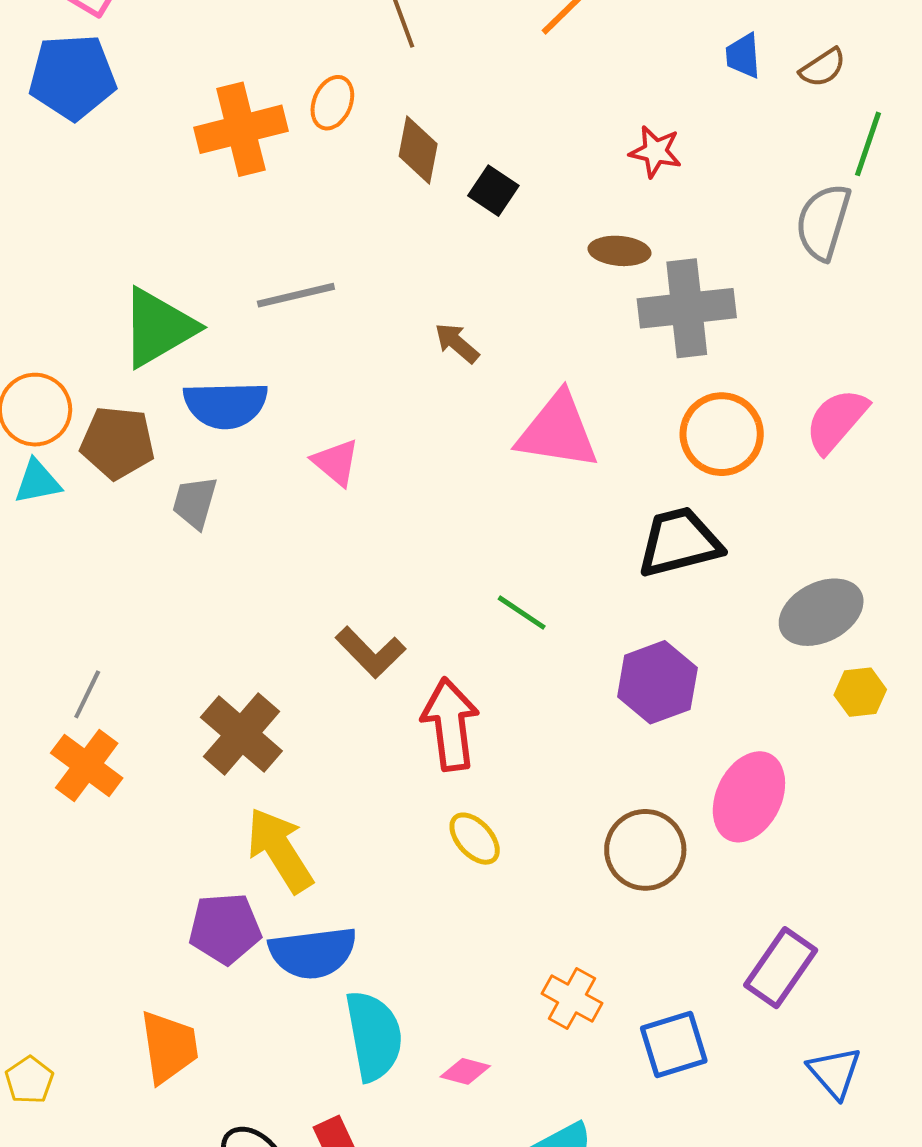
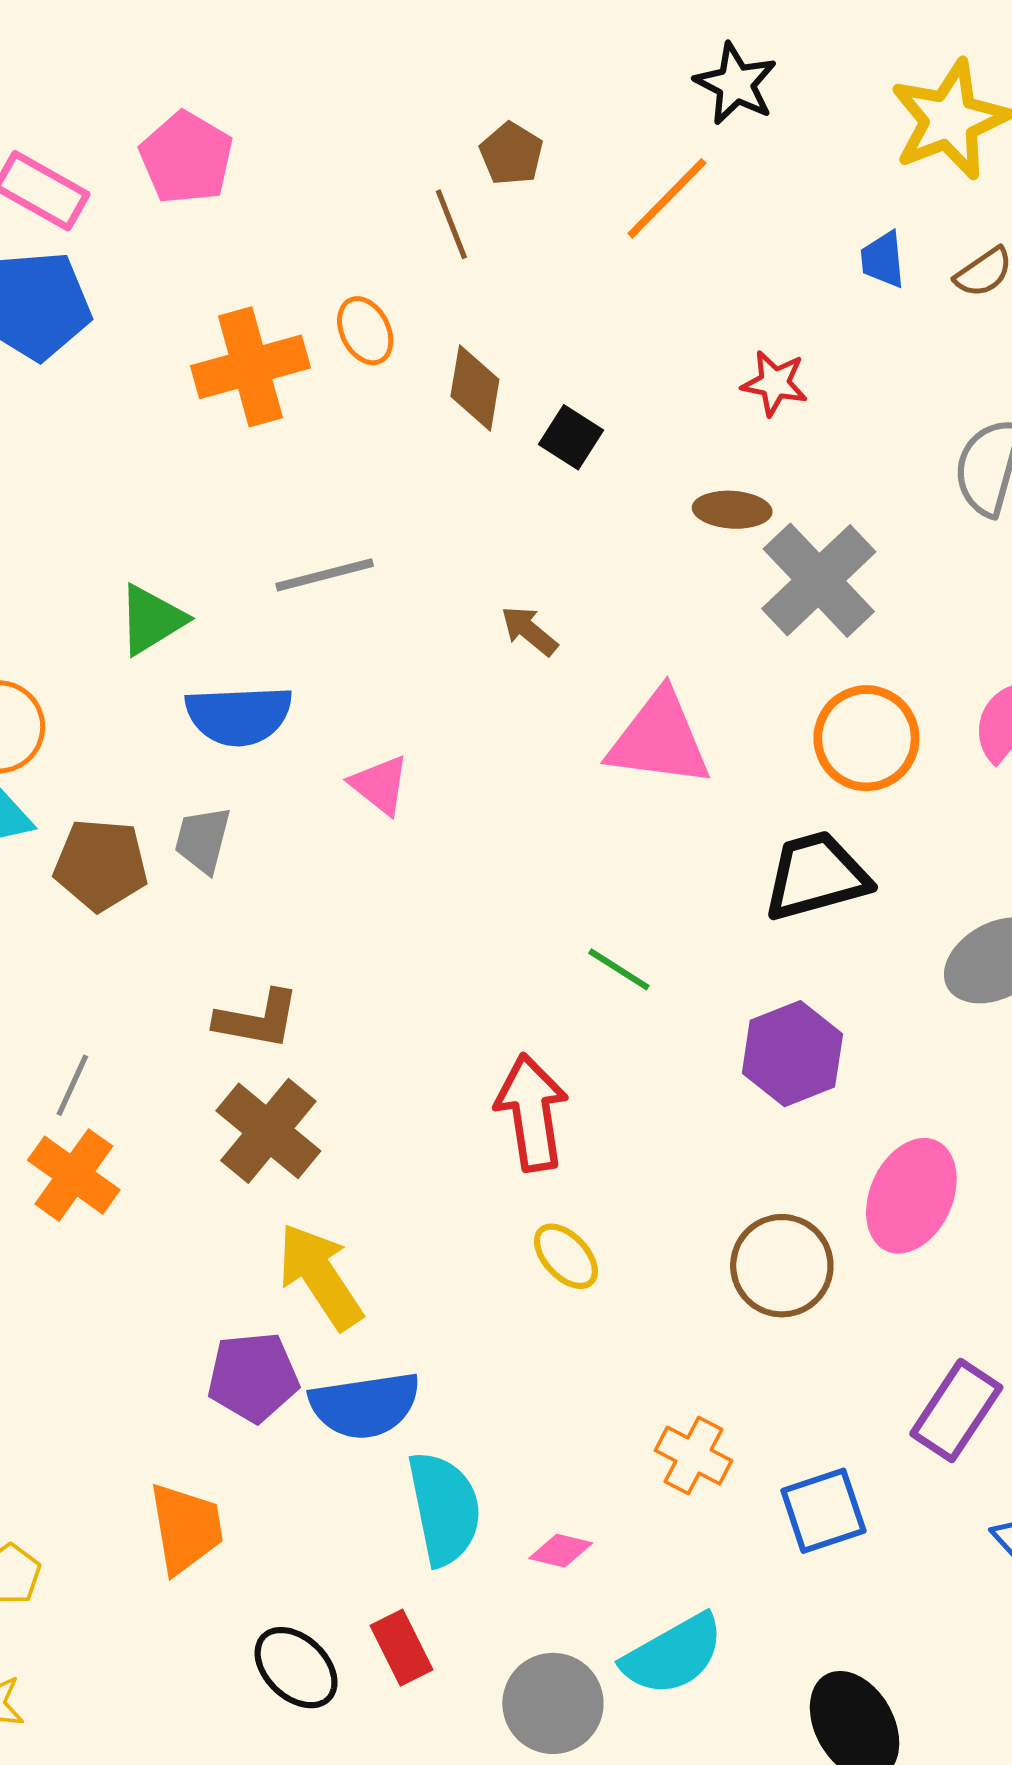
orange ellipse: (332, 103) -> (365, 331), turned -48
gray cross: (687, 308) -> (819, 580), turned -36
green triangle: (158, 327) -> (152, 620), size x0.7
brown pentagon: (118, 443) -> (101, 865), moved
brown L-shape: (371, 652) -> (257, 1019), moved, turned -34

